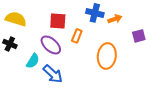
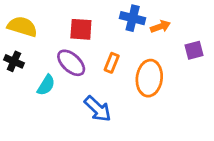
orange rectangle: (77, 36) -> (112, 63), moved
blue arrow: (53, 74) -> (98, 109), moved

